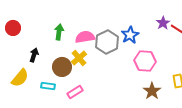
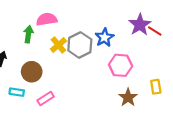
purple star: (163, 23) -> (140, 25), size x1.5
pink semicircle: (85, 37) -> (47, 19), moved
yellow cross: (79, 58) -> (58, 45), moved

